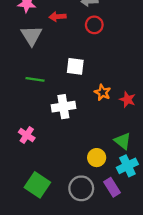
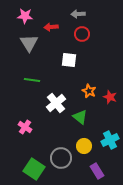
white square: (75, 66) -> (69, 60), moved
white cross: (63, 107) -> (56, 103), turned -30
green triangle: (123, 141) -> (80, 117), moved
cyan cross: (127, 166) -> (110, 140), moved
gray circle: (81, 188) -> (61, 158), moved

